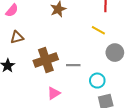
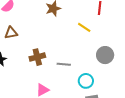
yellow line: (98, 30) -> (84, 27), moved
brown cross: (46, 60) -> (37, 57), size x0.7

